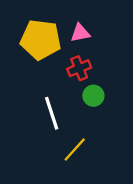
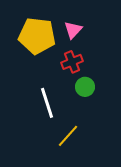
pink triangle: (80, 33) -> (73, 30), turned -36

